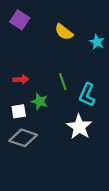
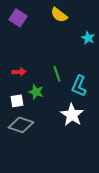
yellow semicircle: (64, 32) -> (59, 15), moved

